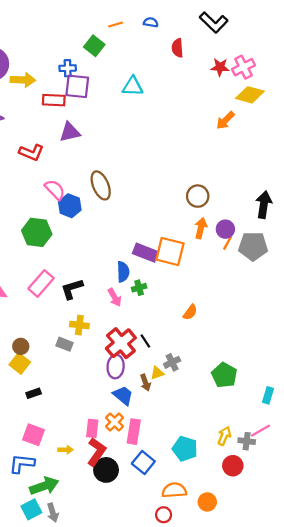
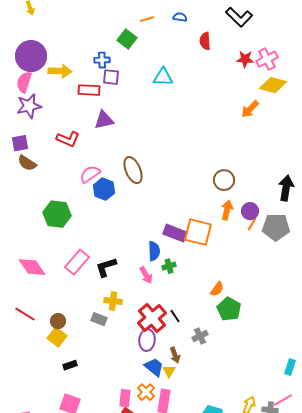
purple square: (77, 86) -> (111, 77), size x0.7
pink semicircle: (55, 190) -> (90, 174), turned -80
green hexagon: (37, 232) -> (57, 214), moved
yellow triangle: (157, 373) -> (169, 371), moved, turned -40
green pentagon: (224, 375) -> (229, 309), moved

